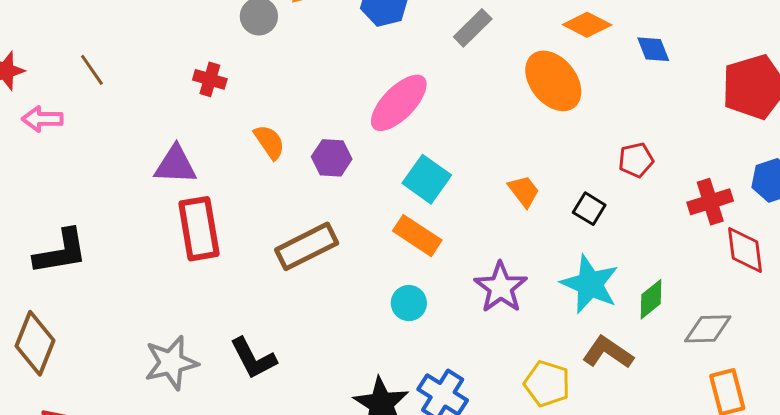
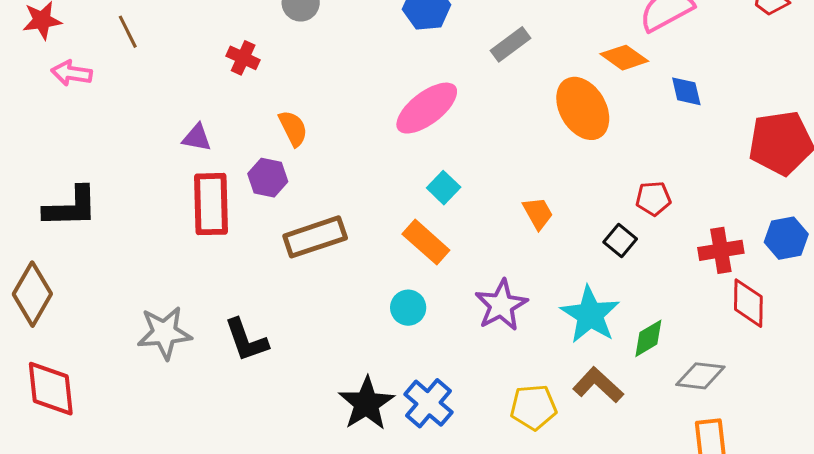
purple hexagon: (332, 158) -> (268, 178), moved
purple triangle: (175, 165) -> (197, 138), size x0.7
cyan square: (427, 179) -> (444, 188), size x0.7
black square: (589, 209) -> (620, 241), moved
yellow pentagon: (547, 384) -> (533, 407), turned -30

